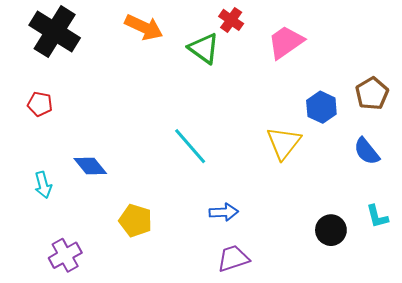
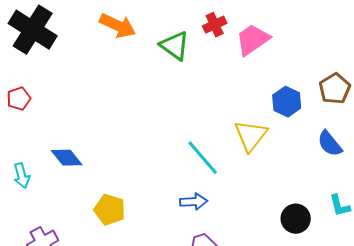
red cross: (231, 20) -> (215, 25), moved, turned 30
red pentagon: (40, 104) -> (19, 99), turned -30
cyan line: (190, 146) -> (203, 158), moved

